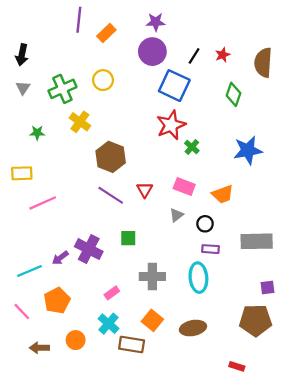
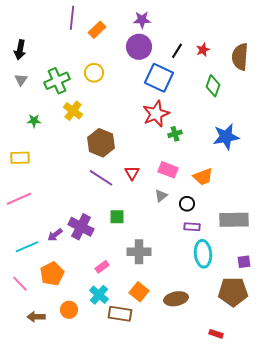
green cross: (192, 147) -> (175, 134), turned 32
pink line: (43, 203) -> (19, 199), moved
cyan ellipse: (198, 278) -> (203, 254), moved

